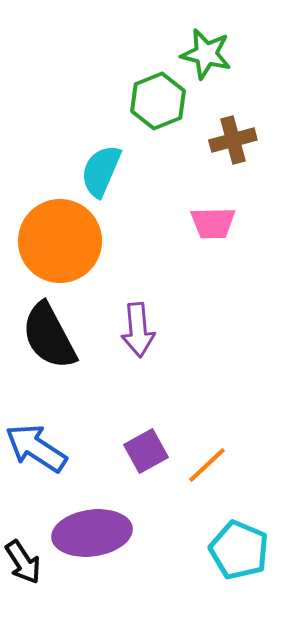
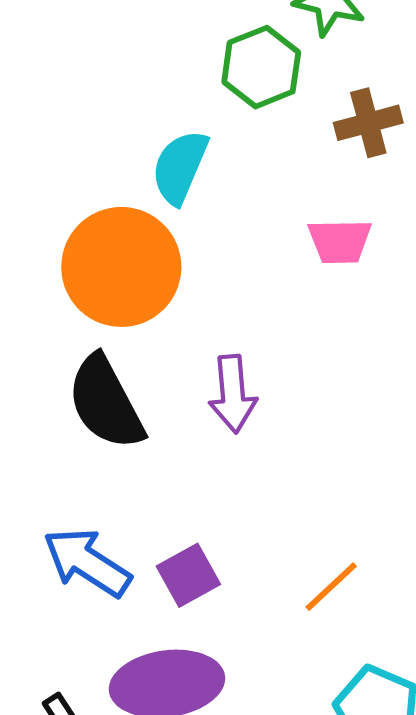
purple square: (146, 451) -> (188, 575), moved

